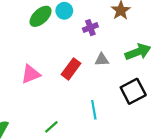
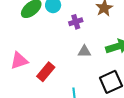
red rectangle: (71, 69) -> (46, 72), moved

